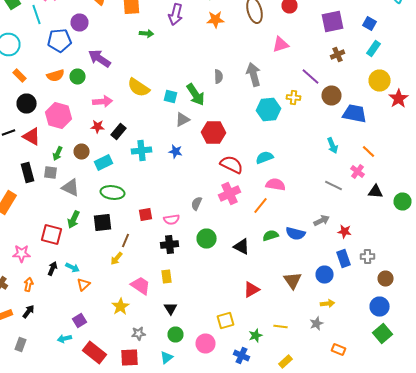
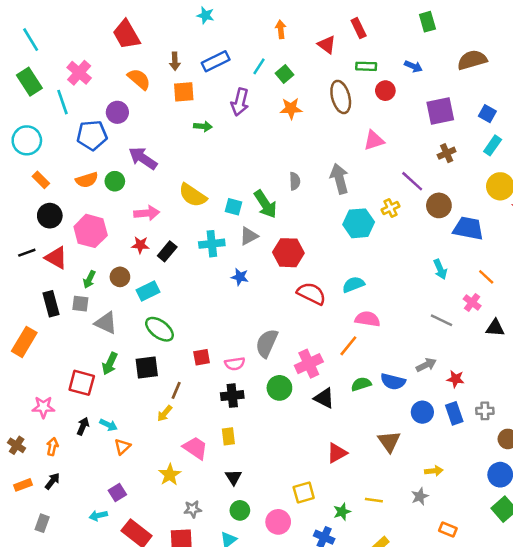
yellow cross: (294, 98) -> (390, 208), turned -32
cyan cross: (142, 150) -> (212, 244), moved
green ellipse: (112, 192) -> (159, 329), turned 30
pink cross: (230, 194) -> (309, 364), moved
gray semicircle: (196, 204) -> (267, 343), size x1.6
blue circle: (324, 274) -> (422, 412), moved

